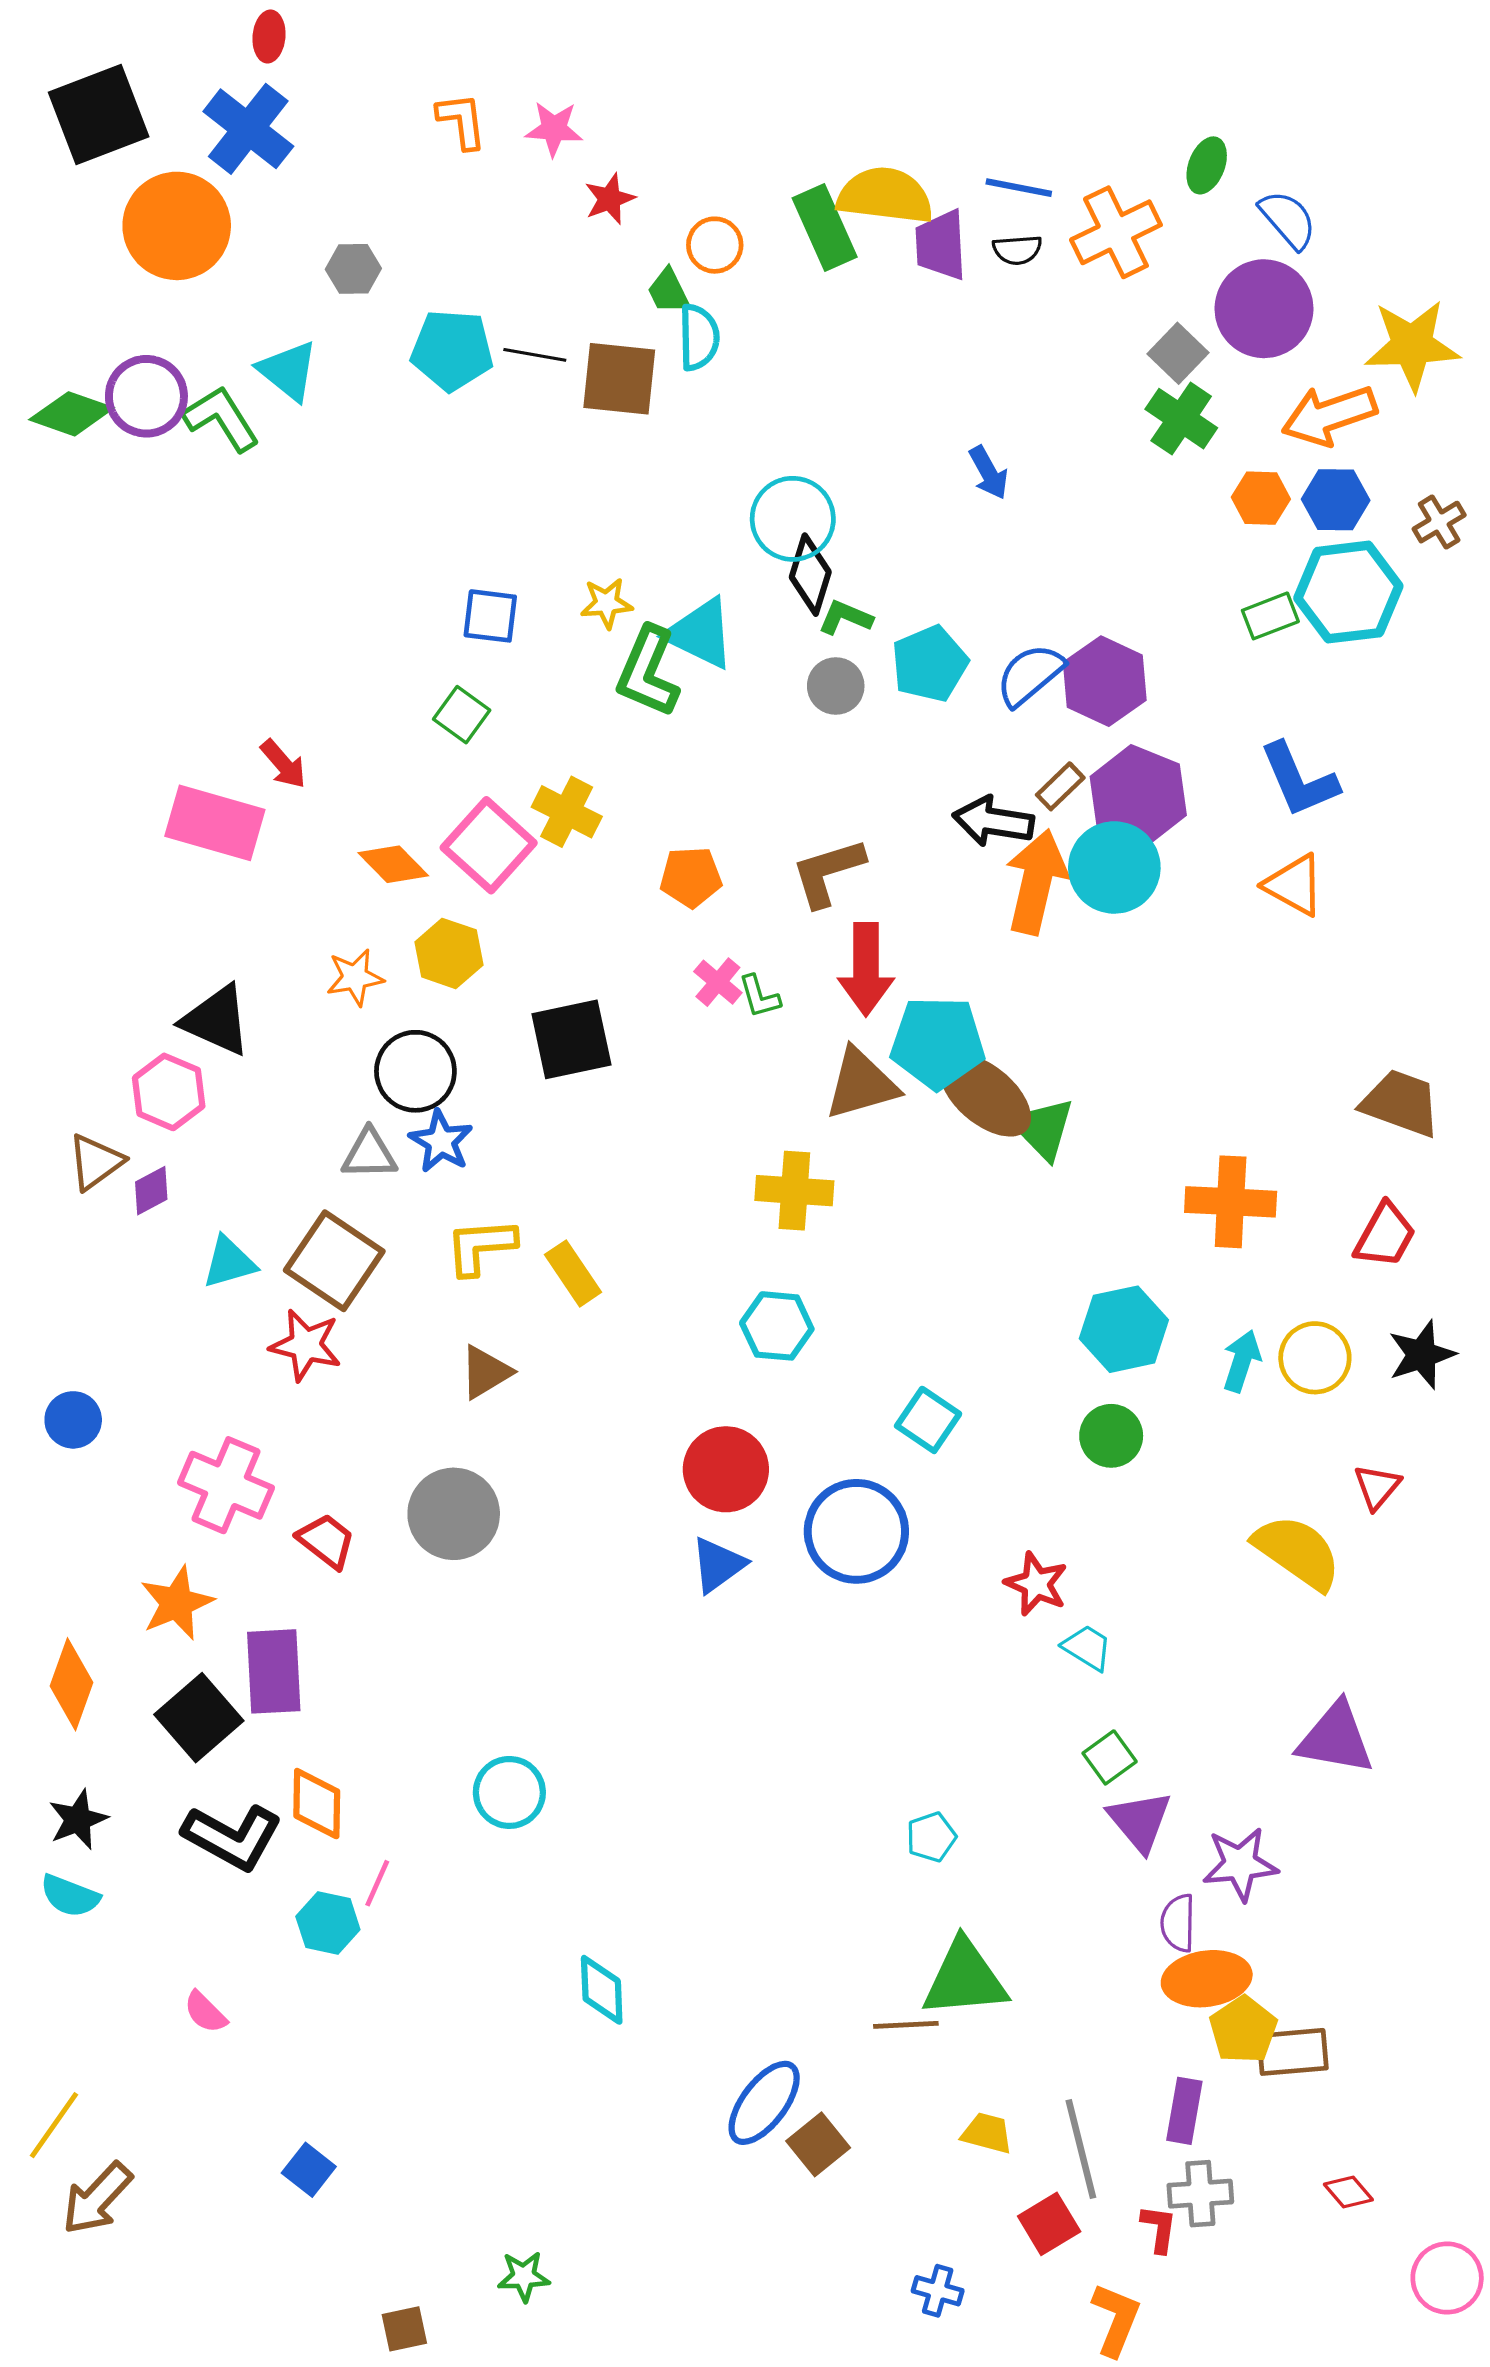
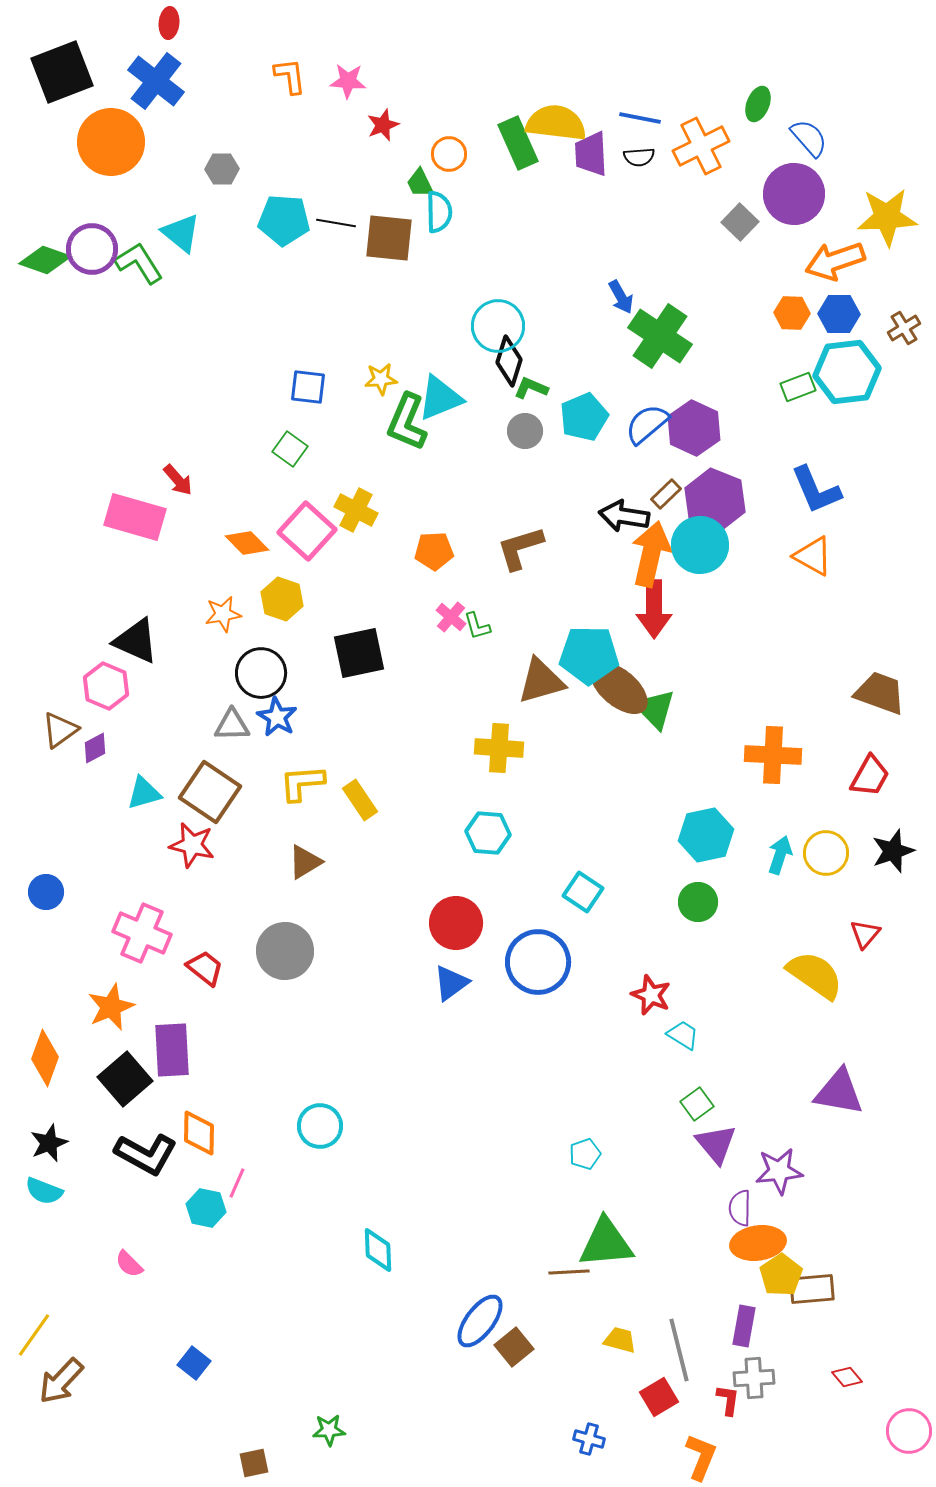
green cross: (1181, 419) -> (660, 336), moved, size x1.4
cyan triangle: (700, 633) -> (440, 398), turned -48
red arrow: (866, 969) -> (654, 609), moved

